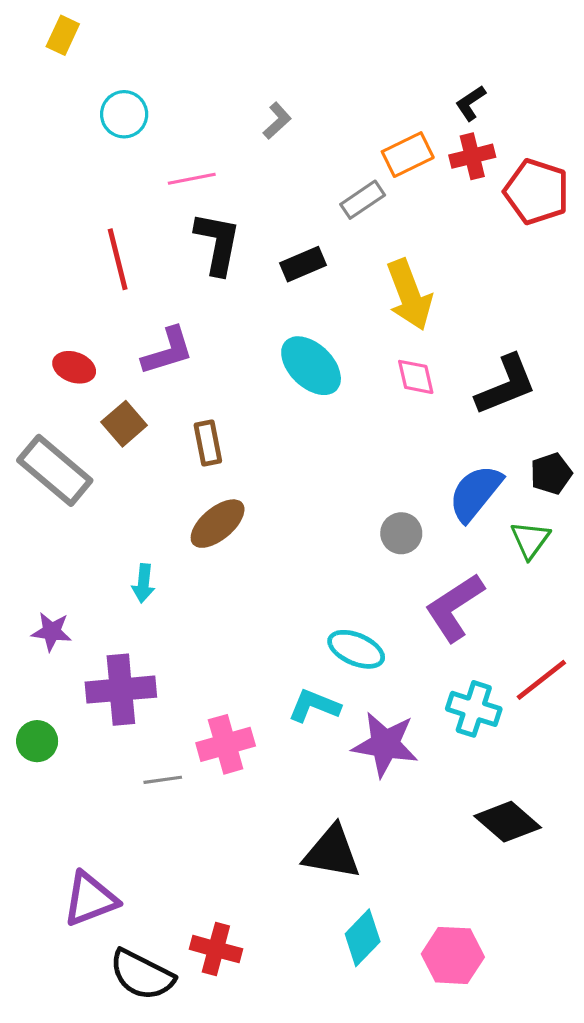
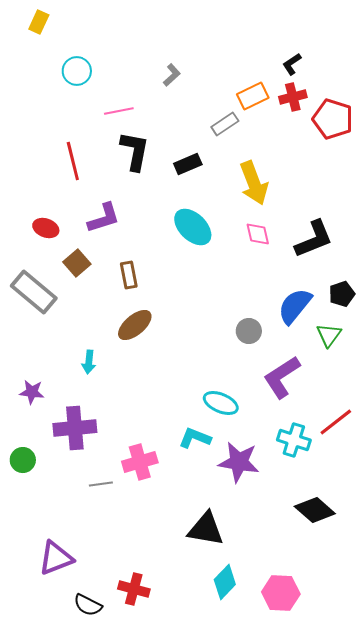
black semicircle: (142, 975) -> (88, 605), size x0.7

